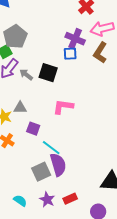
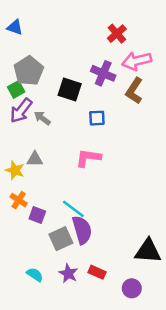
blue square: (70, 54) -> (97, 118), moved
black square: (48, 73) -> (70, 89), moved
purple square: (33, 129) -> (37, 215), moved
red rectangle: (70, 199) -> (97, 272), turned 48

